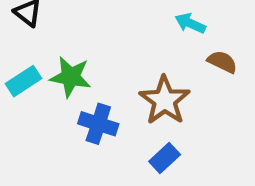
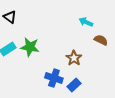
brown star: (165, 100) -> (74, 58), size x0.7
blue cross: (98, 124) -> (54, 78), moved

